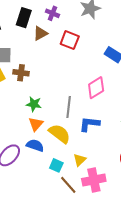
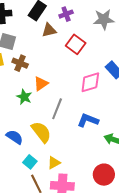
purple cross: (52, 13) -> (66, 14), turned 32
pink diamond: (96, 88) -> (90, 82), moved
orange triangle: (36, 124) -> (41, 84), moved
blue L-shape: (89, 124) -> (88, 120), moved

